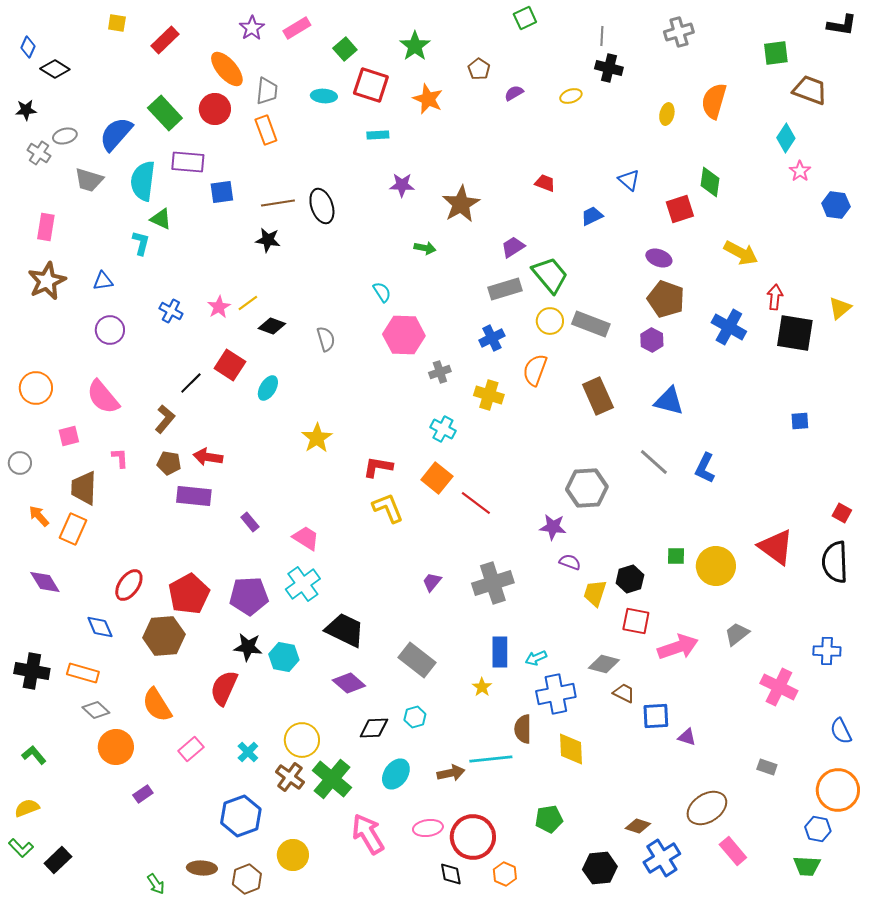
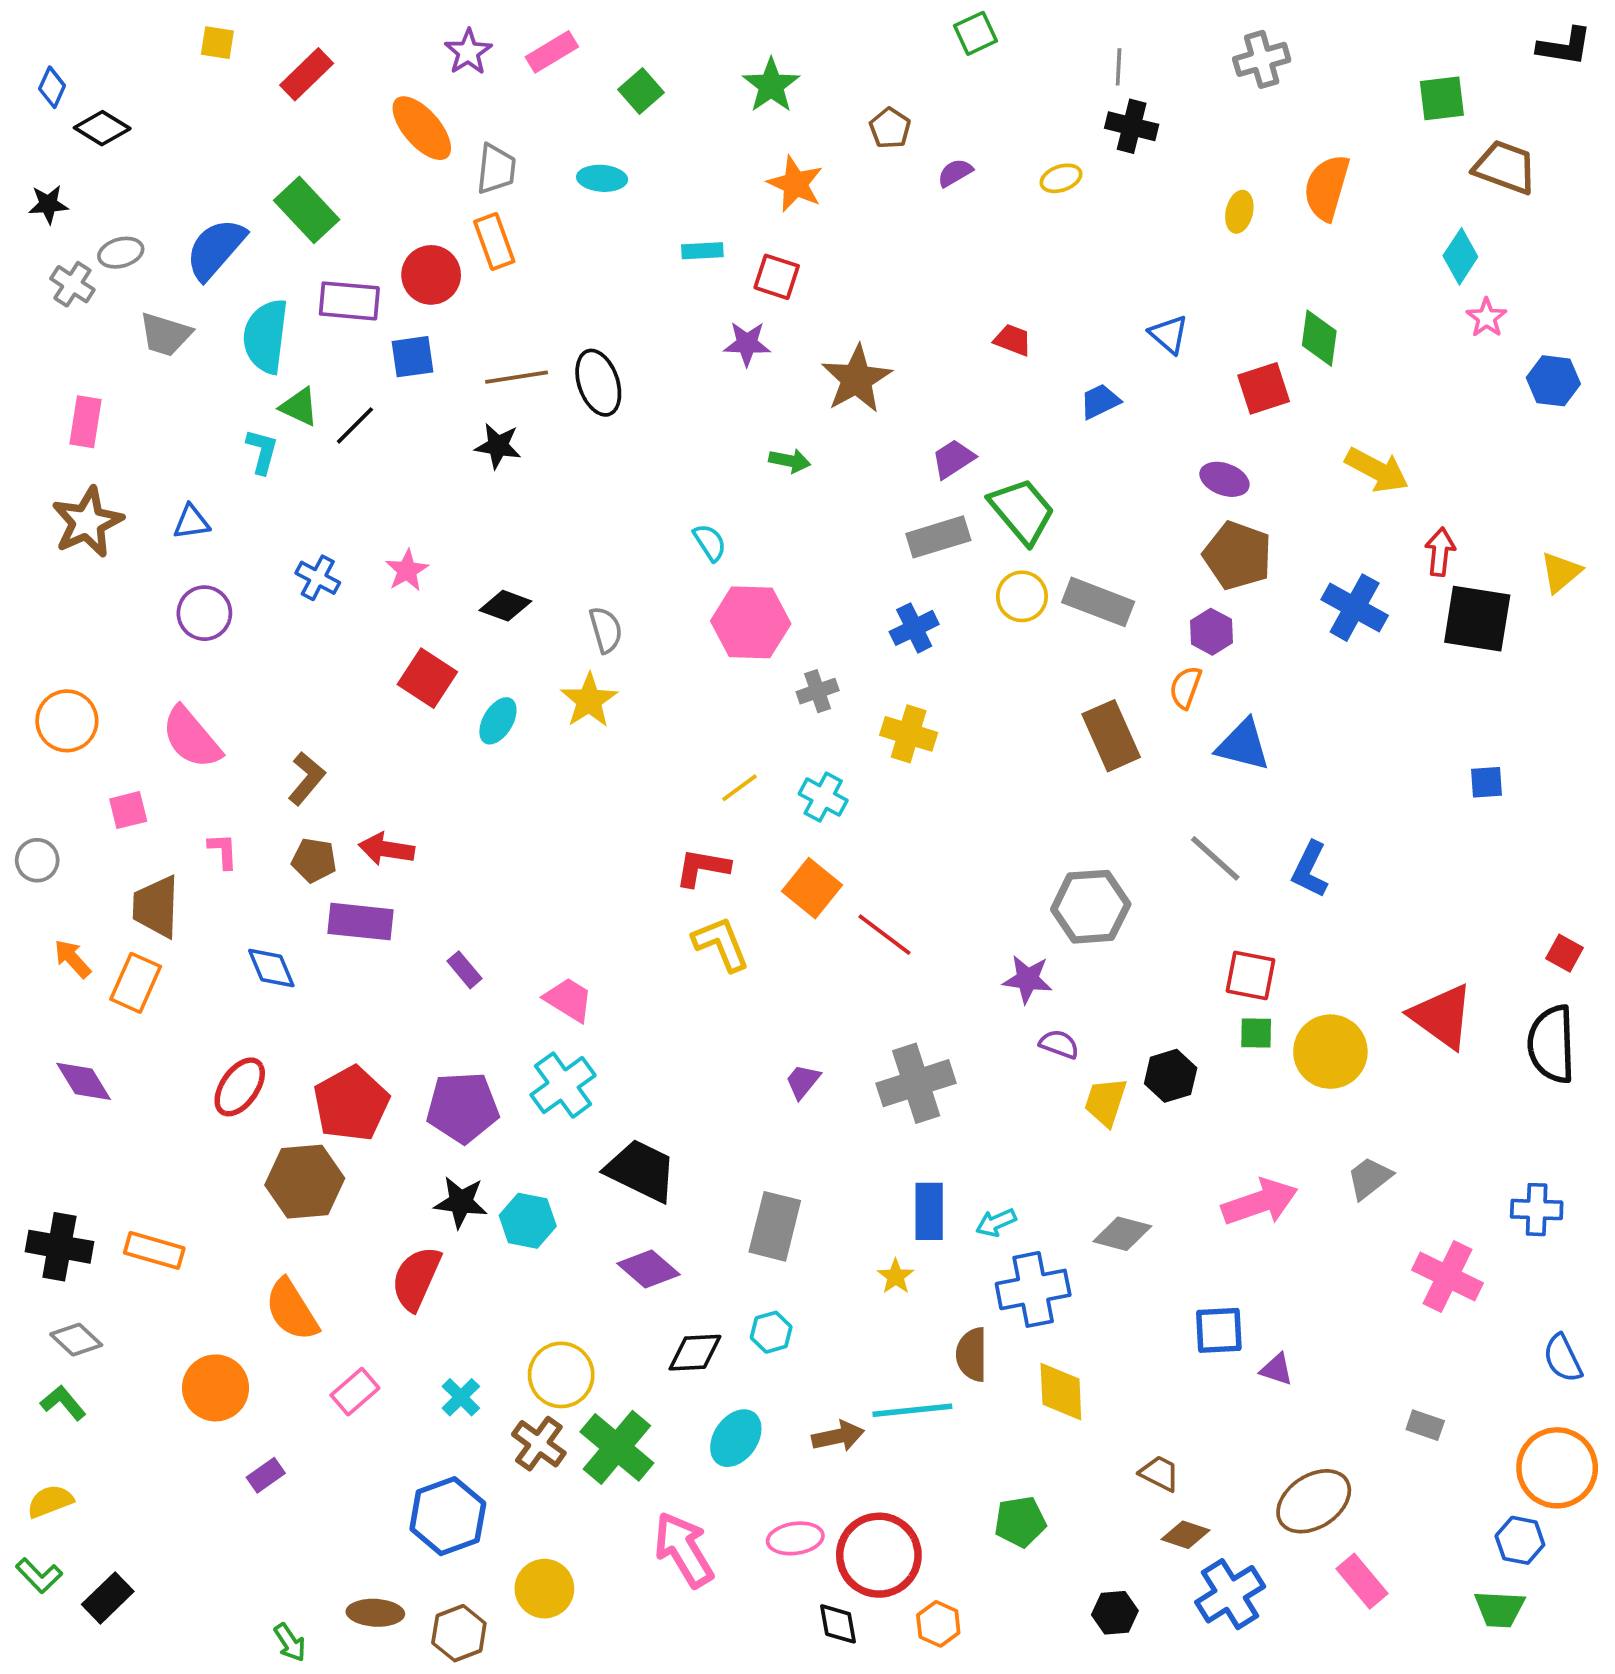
red square: (371, 85) -> (777, 277), moved, size x0.7
red circle: (215, 109) -> (431, 275), moved
yellow line: (248, 303) -> (740, 788), moved
orange semicircle: (535, 370) -> (1185, 687), moved, size x0.7
black line: (191, 383) -> (355, 425), moved
yellow star: (317, 438) -> (589, 700), moved
red square: (636, 621) -> (1251, 975), moved
blue diamond: (100, 627) -> (271, 968), moved
gray rectangle: (417, 660) -> (775, 1226), turned 66
brown trapezoid: (624, 693) -> (1159, 1473), moved
gray diamond: (96, 710) -> (76, 1340), moved
black hexagon: (600, 868) -> (1115, 1613), size x0.7

